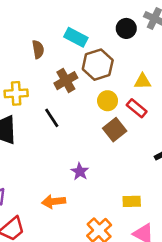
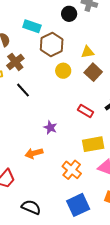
brown cross: (66, 81) -> (15, 62), moved
red rectangle: (137, 108) -> (86, 111), moved
brown square: (115, 130) -> (93, 72), moved
yellow rectangle: (132, 201) -> (93, 144), size x1.5

